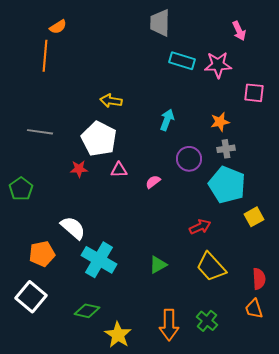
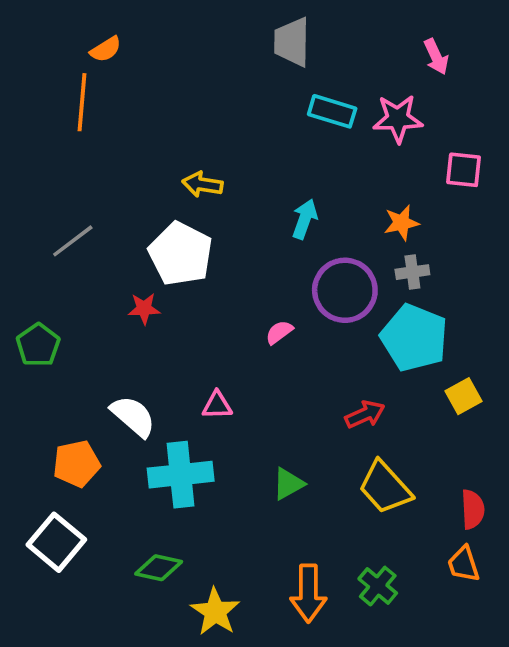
gray line: (40, 132) -> (73, 241), turned -45
purple circle: (189, 159) -> (345, 290), size x1.4
pink triangle: (119, 170) -> (217, 405), moved
cyan cross: (99, 260) -> (181, 475), turned -36

